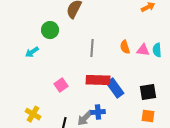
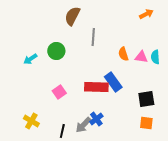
green circle: (50, 30) -> (56, 51), moved
gray line: (92, 48) -> (93, 37), moved
blue rectangle: (115, 88) -> (113, 82), moved
blue cross: (98, 112) -> (96, 119), turned -32

